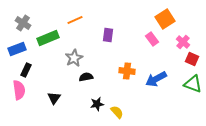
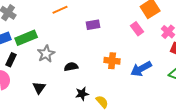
purple rectangle: (108, 35) -> (93, 25), turned 72
green rectangle: (48, 38) -> (26, 38), moved
gray star: (74, 58) -> (46, 54), moved

